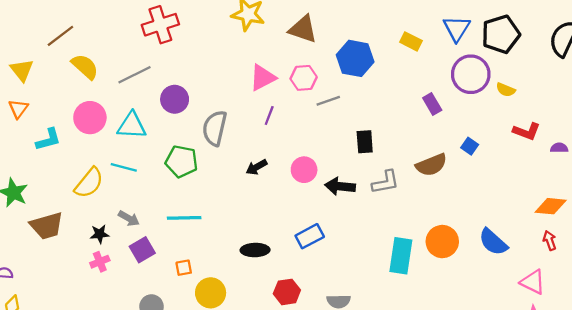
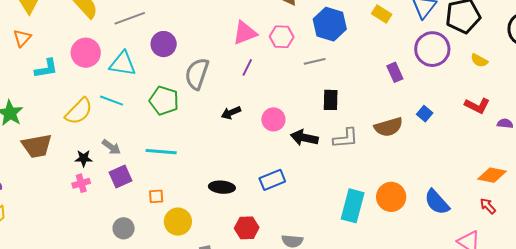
yellow semicircle: (506, 90) -> (479, 60), moved
gray line: (328, 101) -> (315, 61), moved
red arrow: (550, 240) -> (488, 206), turned -30

